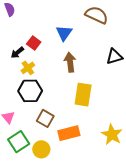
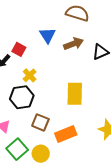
brown arrow: (70, 62) -> (74, 44), moved, turned 84
yellow cross: (28, 68) -> (30, 75), moved

